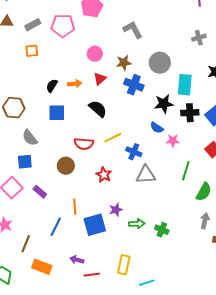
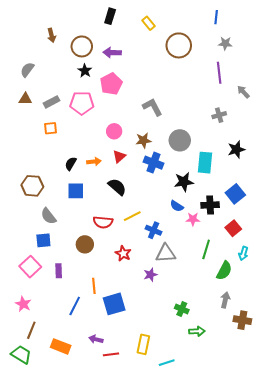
black cross: (190, 113) -> (210, 205), moved
purple rectangle: (40, 192) -> (59, 271), turned 48
purple star: (116, 210) -> (150, 275), moved
green arrow: (137, 224) -> (197, 331), moved
brown line: (26, 244) -> (31, 330), moved

